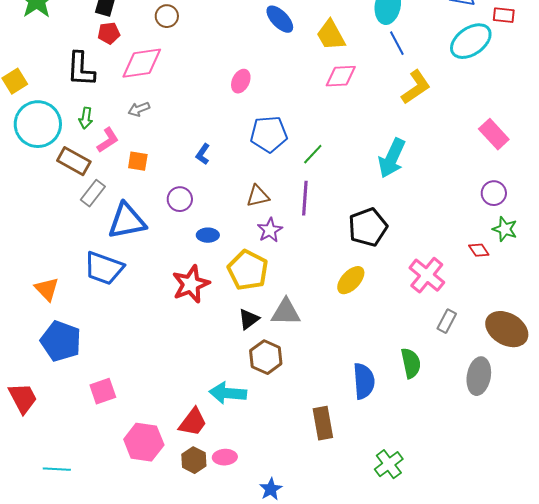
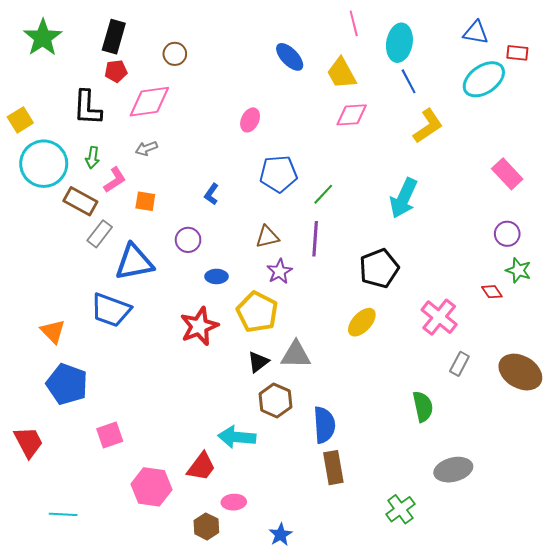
gray ellipse: (479, 376) -> (453, 470), moved, turned 66
blue semicircle: (364, 381) -> (324, 425), moved
brown hexagon: (194, 460) -> (206, 526), moved

